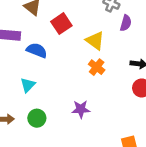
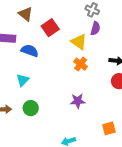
purple semicircle: (126, 23) -> (95, 28), moved
purple star: (81, 109) -> (78, 101), moved

